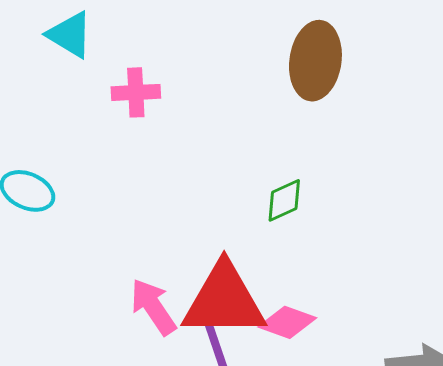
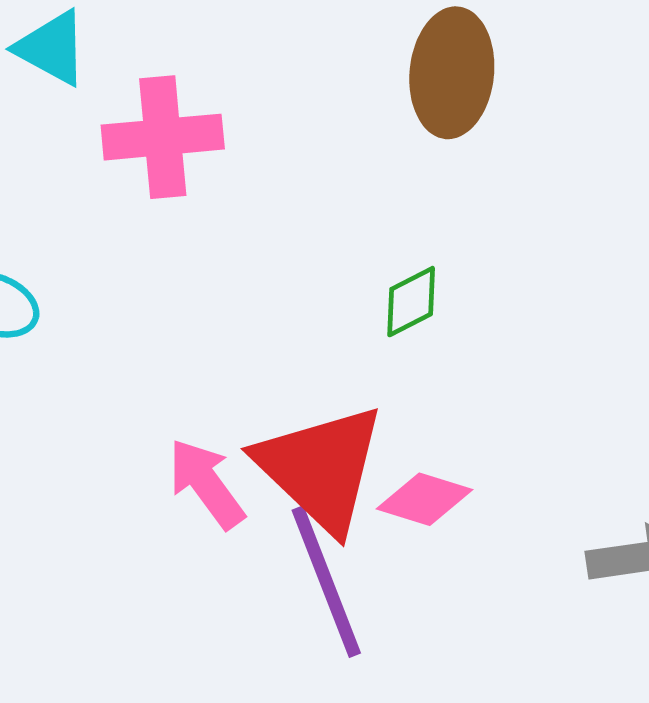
pink cross: (136, 92) -> (163, 137), size x1.5
red triangle: (224, 300) -> (321, 468), turned 46

